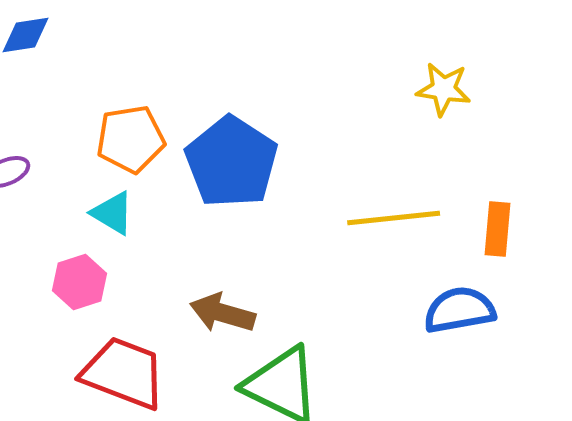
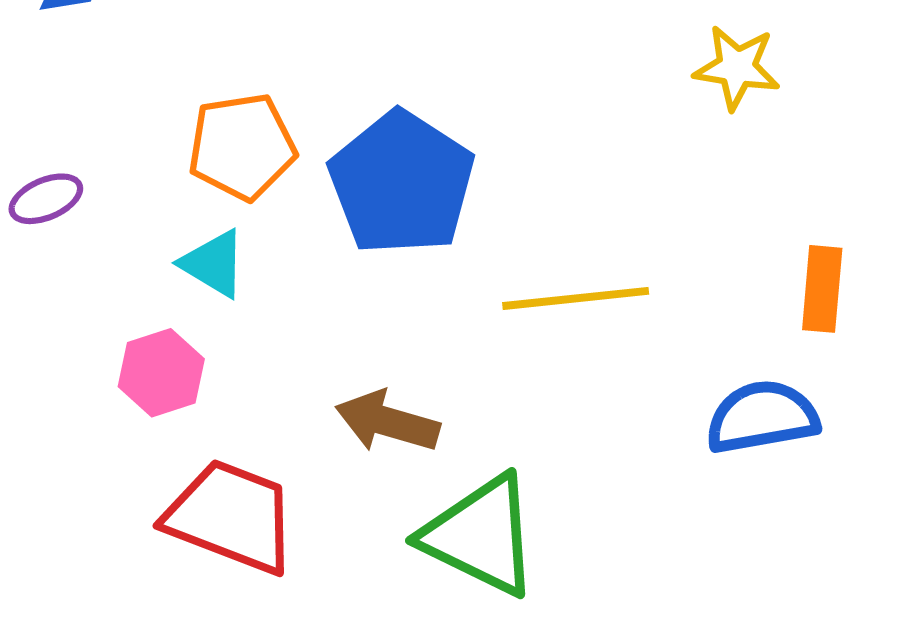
yellow line: (394, 218) -> (576, 298), moved

